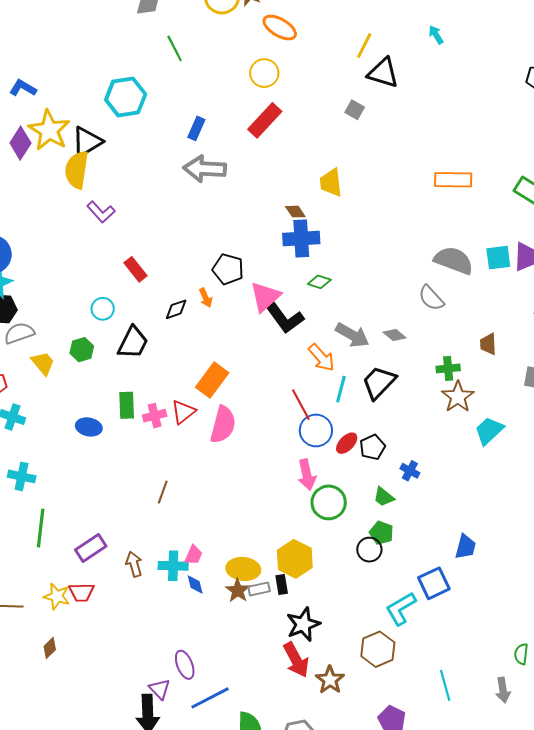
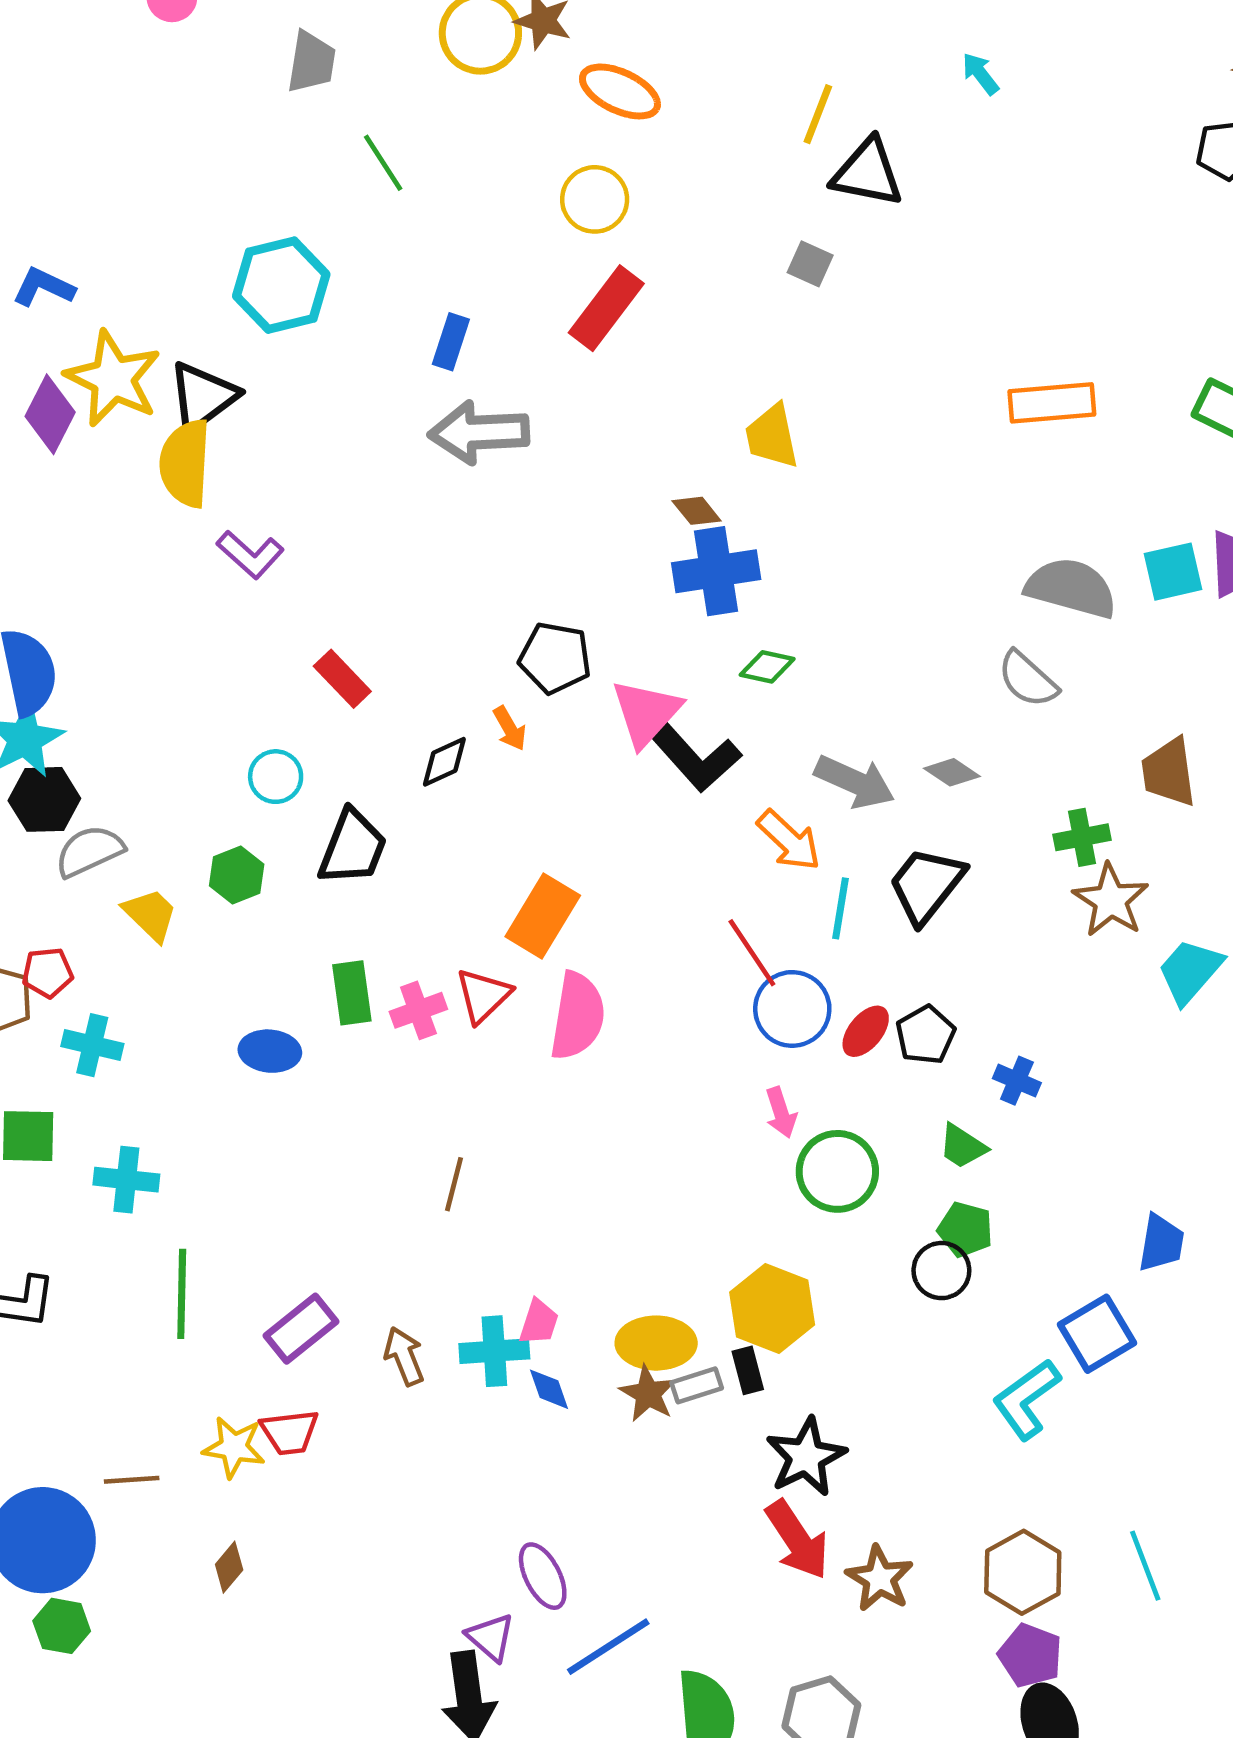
brown trapezoid: (488, 344) -> (1169, 772), size x1.4
pink arrow: (307, 475) -> (781, 1113), size x0.7
brown hexagon: (378, 649) -> (1023, 1572), moved

